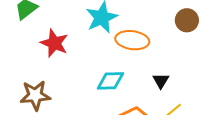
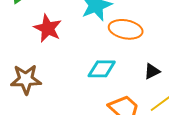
black triangle: (161, 81) -> (152, 71), turned 30

